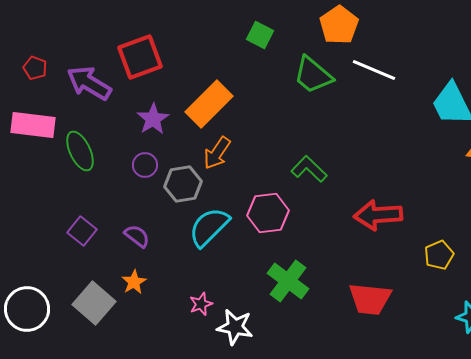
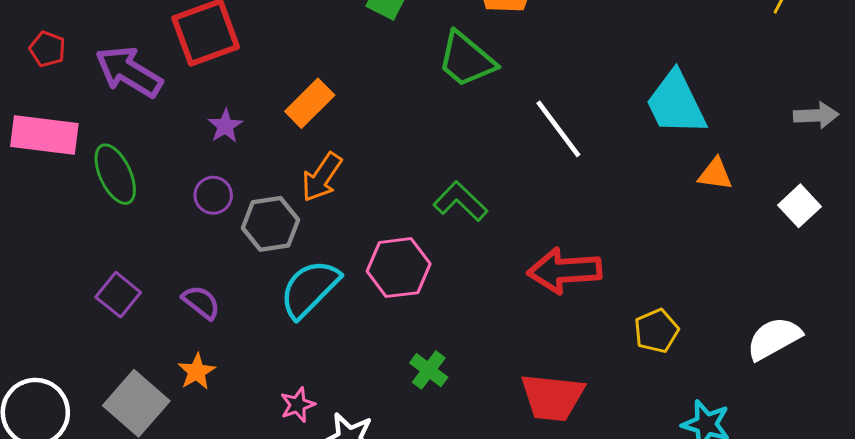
white line: (374, 70) -> (558, 129), moved, turned 30
orange rectangle: (209, 104) -> (310, 103), size x0.7
purple star: (153, 119) -> (225, 126), size x0.7
green cross: (288, 281) -> (429, 370), size x0.6

